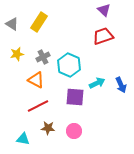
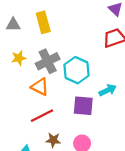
yellow rectangle: (39, 22) -> (43, 22), turned -48
gray triangle: (12, 24) -> (13, 25), turned -32
gray cross: (43, 57) -> (48, 61), size x1.5

